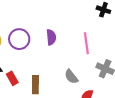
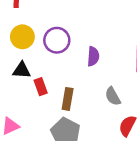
purple semicircle: (51, 37) -> (93, 56), moved

